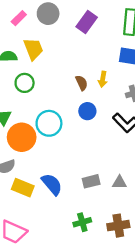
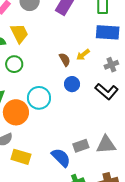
yellow arrow: (103, 79) -> (83, 55), turned 48
gray triangle: (119, 182) -> (106, 145), size x1.5
blue semicircle: (52, 184) -> (61, 158), moved

